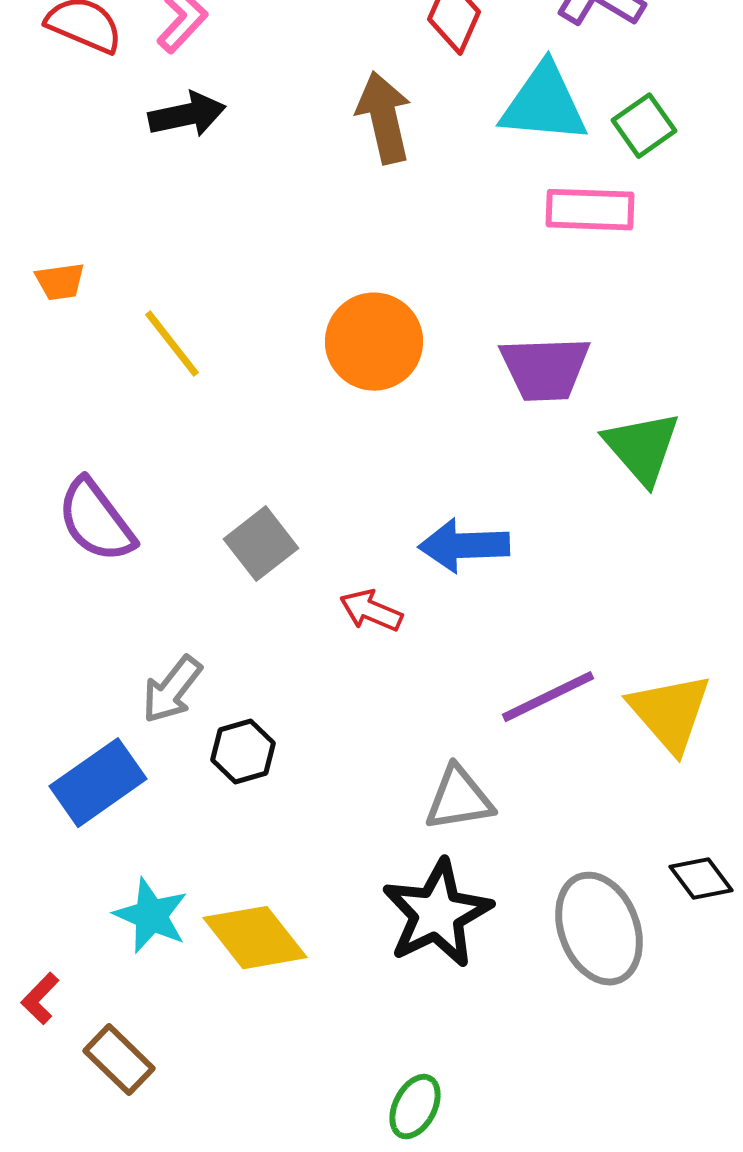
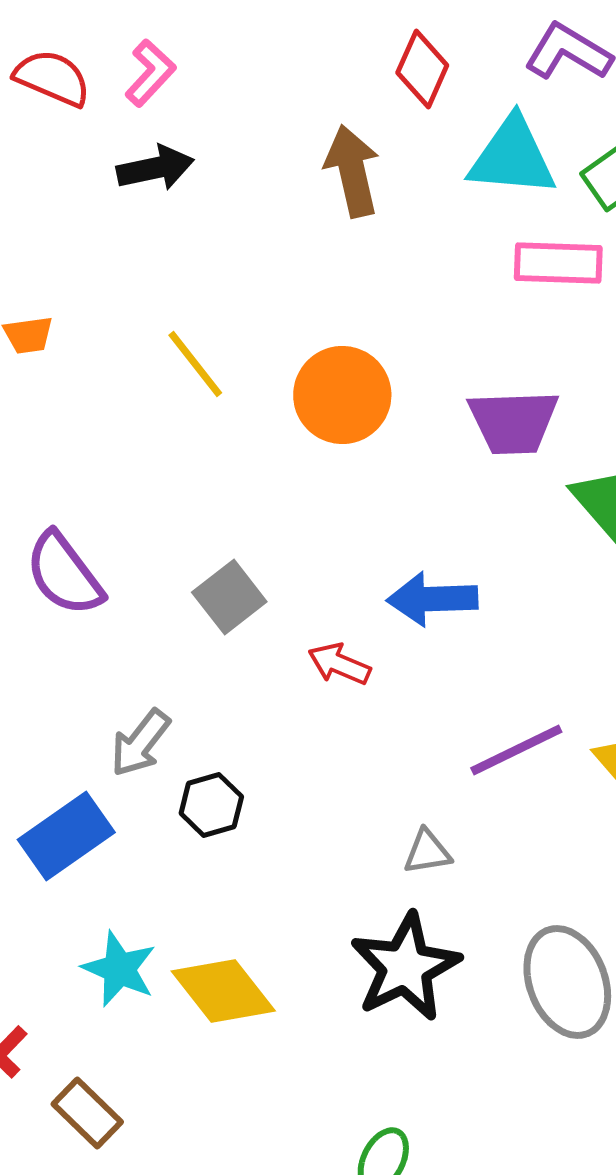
yellow line: (172, 344) -> (195, 364), moved
gray triangle: (459, 799) -> (427, 852), size x0.7

